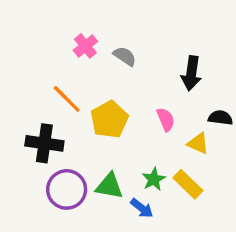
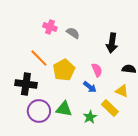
pink cross: (85, 46) -> (50, 27), turned -32
yellow triangle: (198, 143) -> (122, 91), moved
green star: (154, 179) -> (90, 117), moved
blue arrow: (142, 208) -> (90, 87), moved

